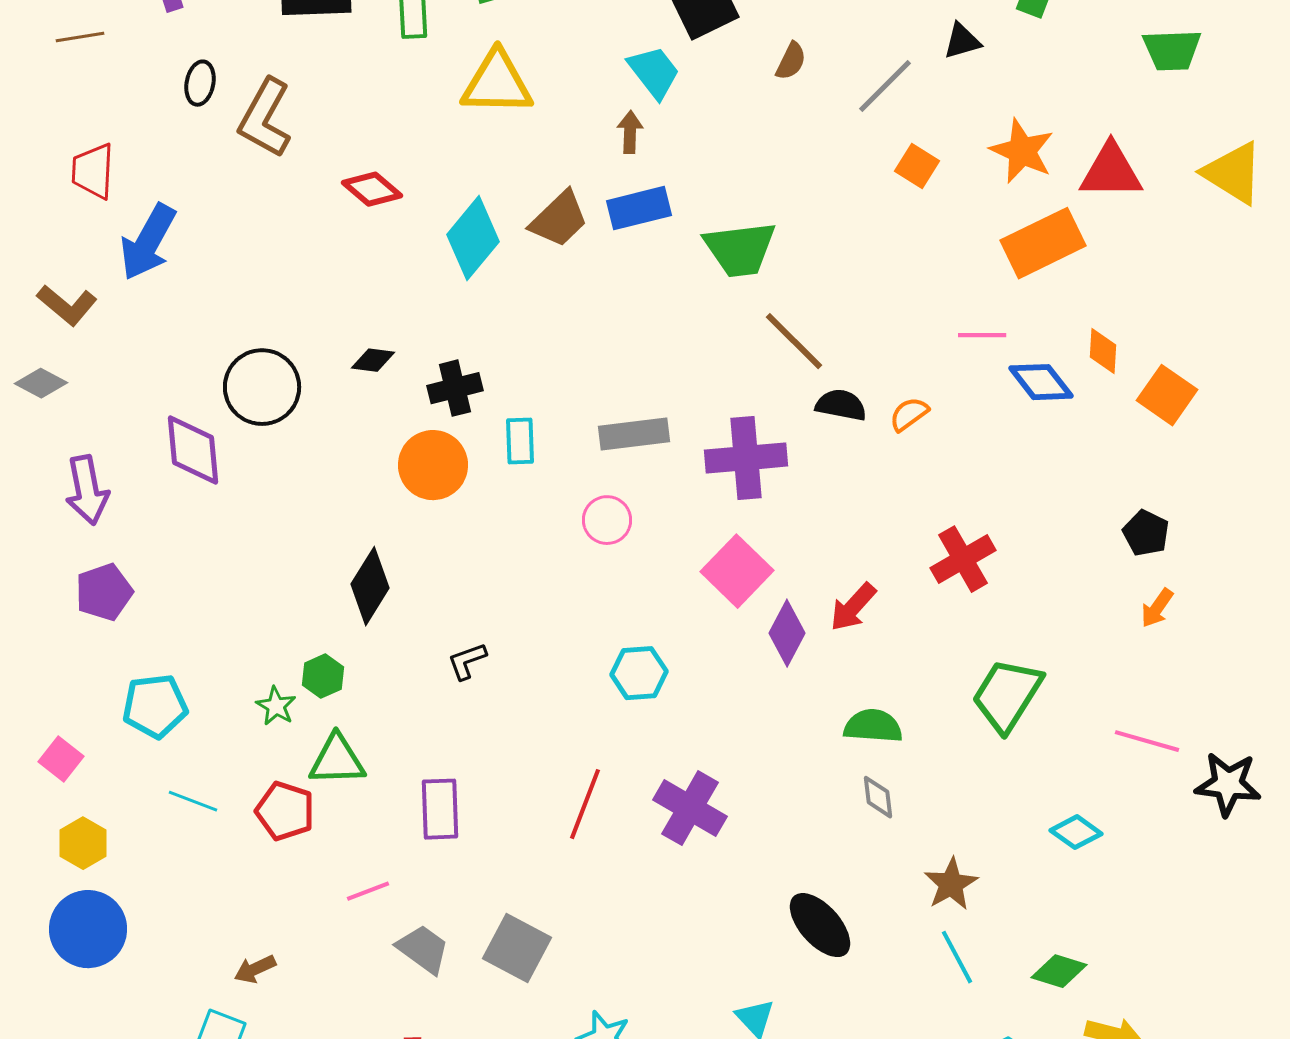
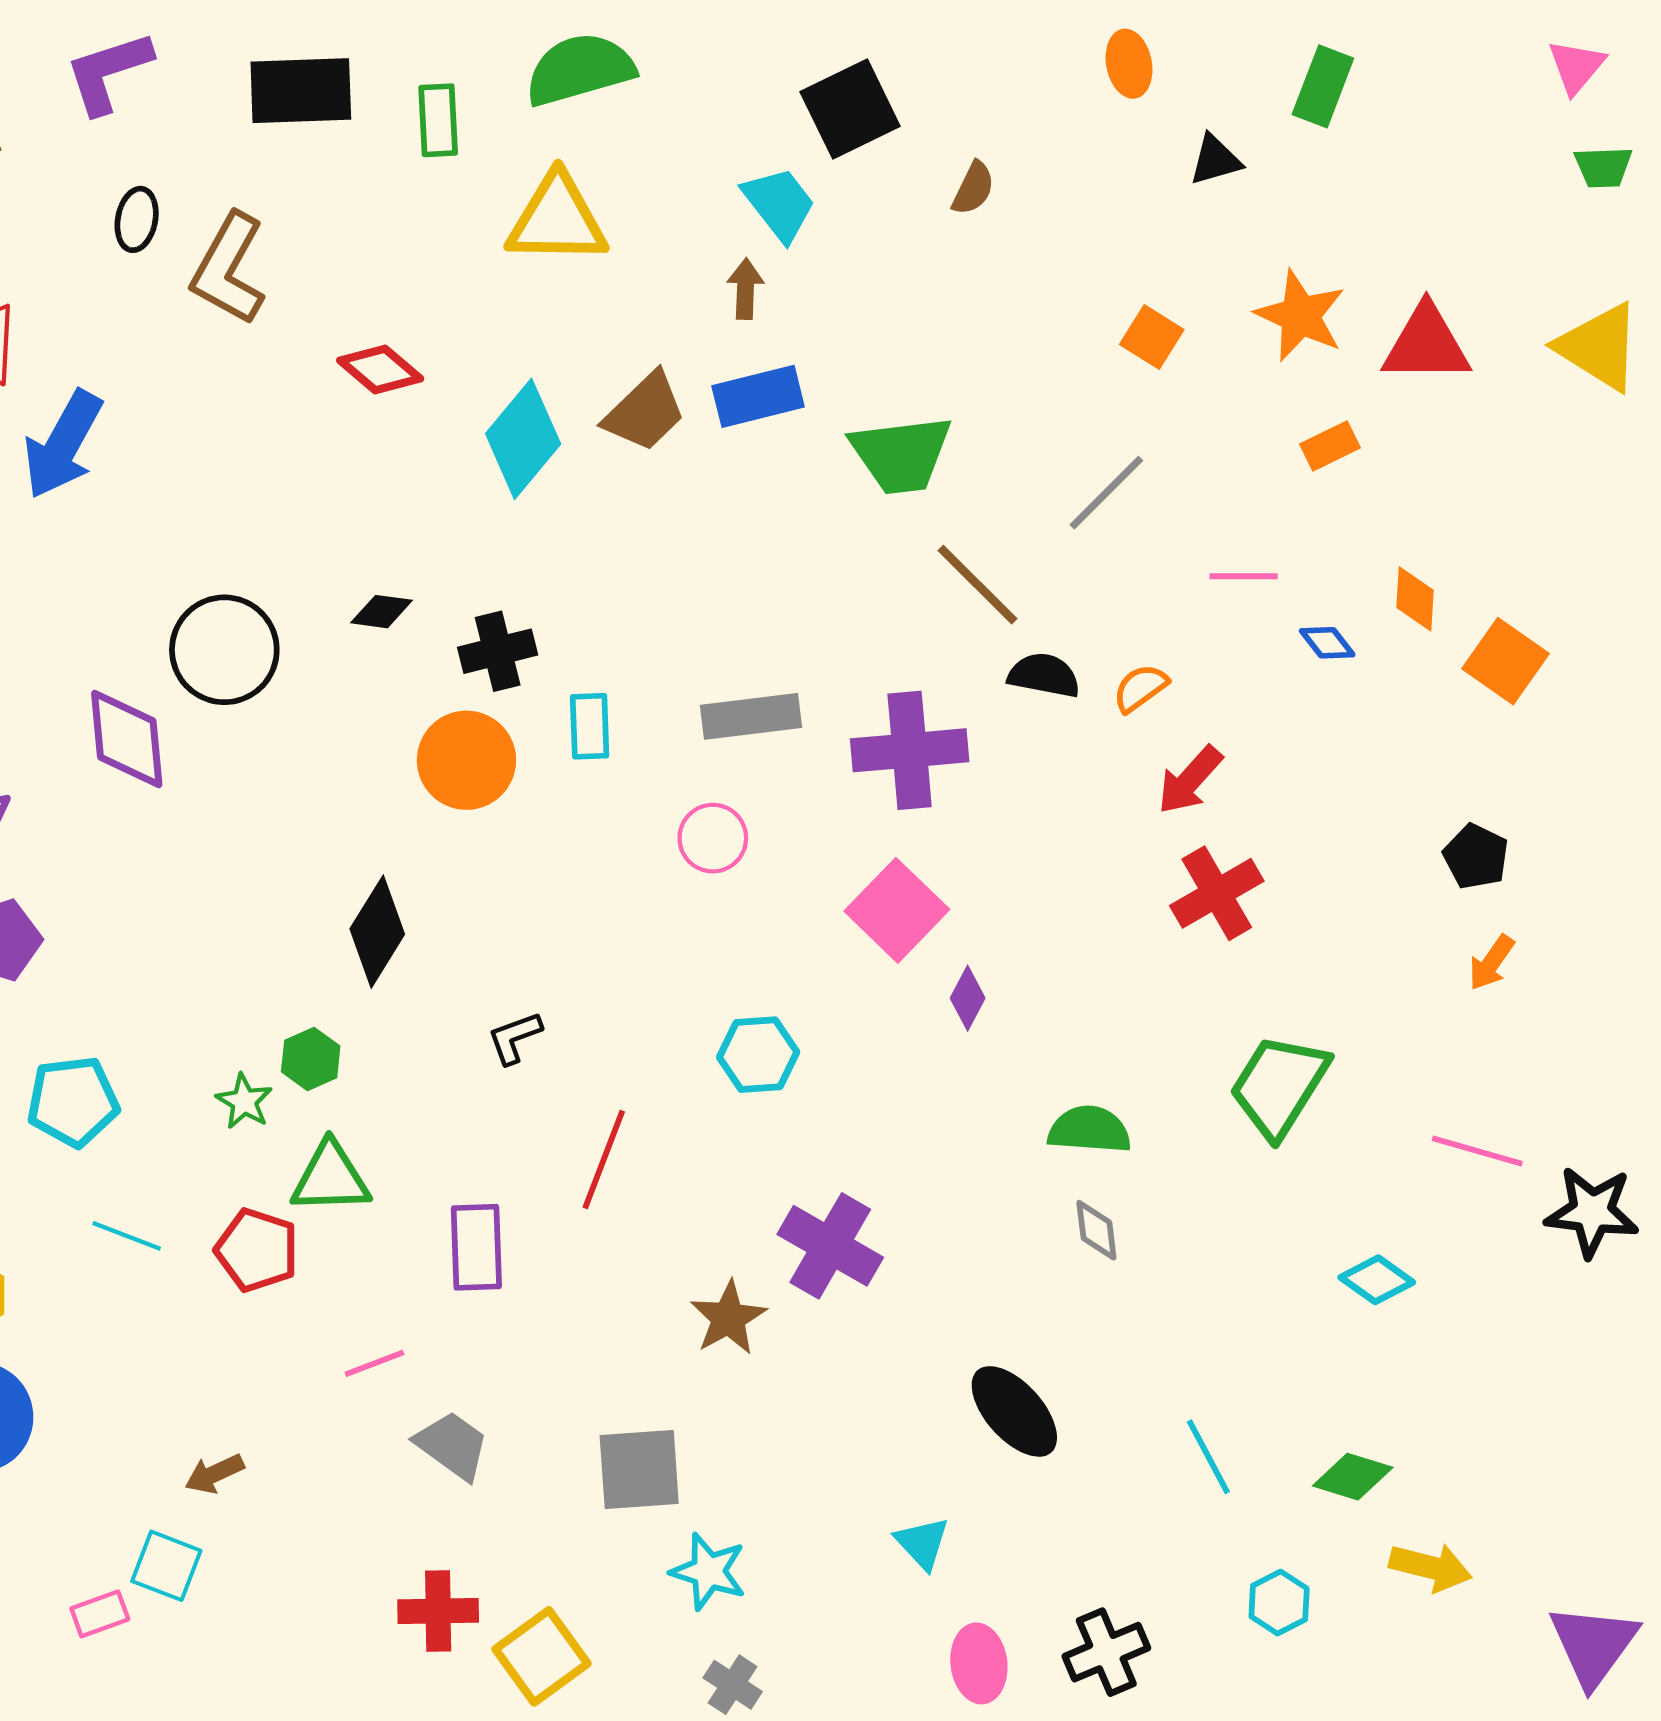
green trapezoid: (1172, 50) -> (1603, 167), moved, size x0.7
gray line: (885, 86) -> (1106, 493), moved
orange rectangle: (1043, 243) -> (1330, 446), size x0.5
blue diamond: (1041, 382) -> (1327, 643), size x0.6
red arrow: (853, 607) -> (1190, 780), moved
purple diamond: (787, 633) -> (968, 998), size x0.7
red line: (585, 804) -> (604, 1159), moved
brown star: (951, 884) -> (728, 1318), moved
gray square: (517, 948) -> (639, 1469), moved, turned -32

